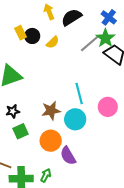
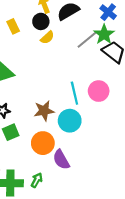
black circle: (32, 36) -> (41, 21), moved
pink circle: (108, 107) -> (99, 91), moved

